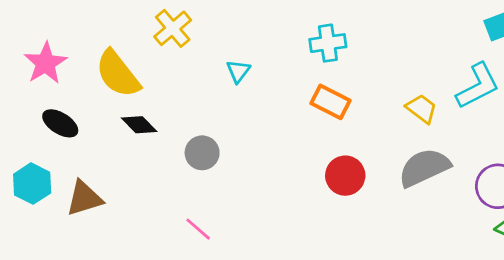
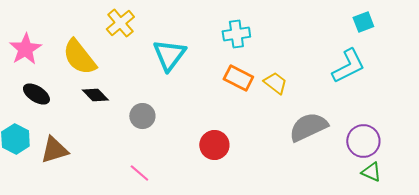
cyan triangle: (238, 71) -> (169, 55), size x1.8
yellow trapezoid: (422, 109) -> (275, 83), moved
red circle: (345, 176) -> (214, 145), moved

